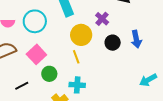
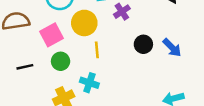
purple cross: (102, 19) -> (122, 12), moved
yellow circle: (81, 35) -> (84, 23), moved
blue arrow: (136, 39) -> (172, 48), turned -48

